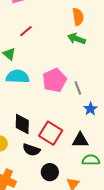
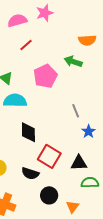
orange semicircle: (78, 17) -> (87, 40), moved, turned 96
red line: (26, 31) -> (26, 45), moved
pink pentagon: (54, 80) -> (45, 76), moved
black diamond: (22, 124) -> (28, 132), moved

